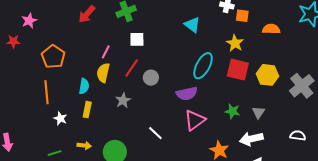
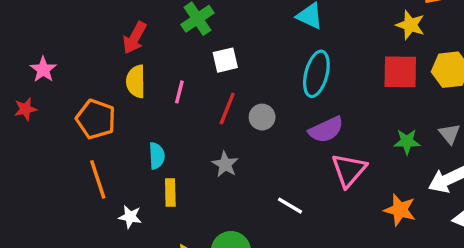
yellow star: (235, 43) -> (410, 25), moved
cyan ellipse: (203, 66) -> (316, 74), moved
yellow semicircle: (103, 73) -> (136, 81), moved

